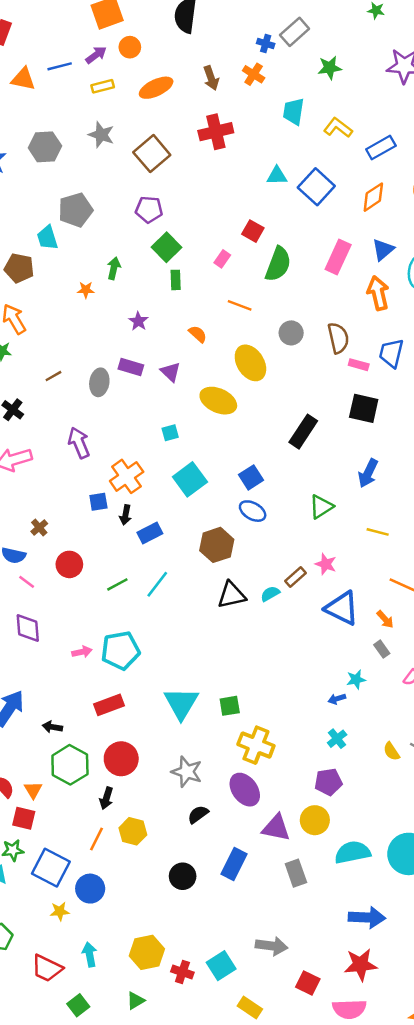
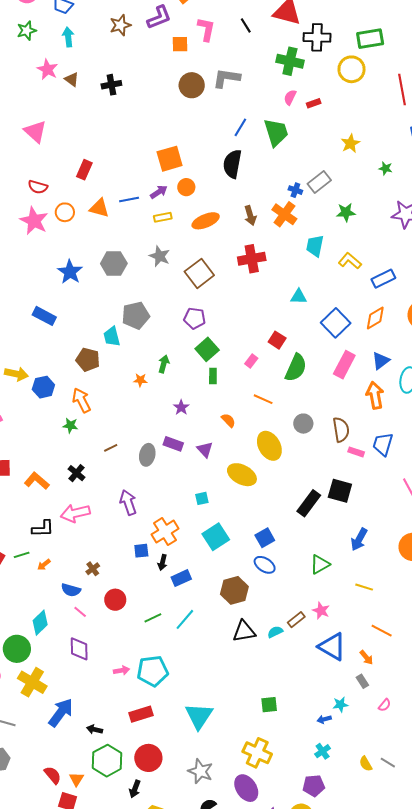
orange cross: (254, 74) -> (284, 214), size x1.4
blue square: (316, 187) -> (336, 323), moved
black square: (364, 408) -> (340, 491), moved
green square: (230, 706) -> (269, 705), moved

